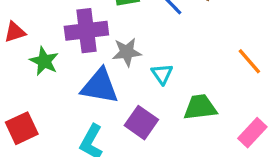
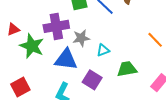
green star: (44, 61) -> (32, 46), size x1.4
cyan triangle: (162, 74) -> (103, 50), turned 48

